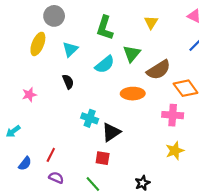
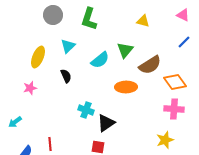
yellow triangle: (151, 22) -> (143, 21), turned -48
green L-shape: (105, 28) -> (89, 19), moved
yellow ellipse: (38, 44) -> (38, 57), moved
pink cross: (173, 115) -> (174, 109), moved
red line: (51, 155) -> (50, 144), turned -32

